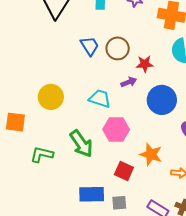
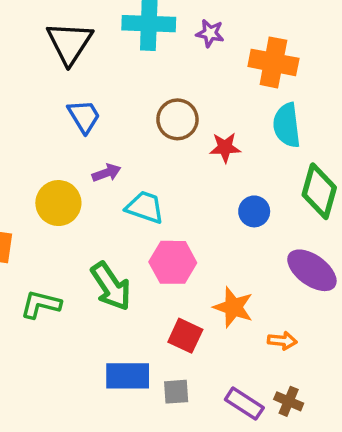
blue trapezoid: (90, 46) -> (84, 116), moved
purple arrow: (129, 82) -> (107, 173), moved
blue circle: (162, 100) -> (254, 211), size x0.6

